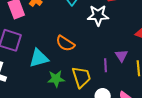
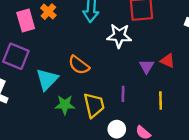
purple triangle: (121, 56) -> (147, 66), moved
cyan triangle: (39, 58) -> (47, 79), turned -35

